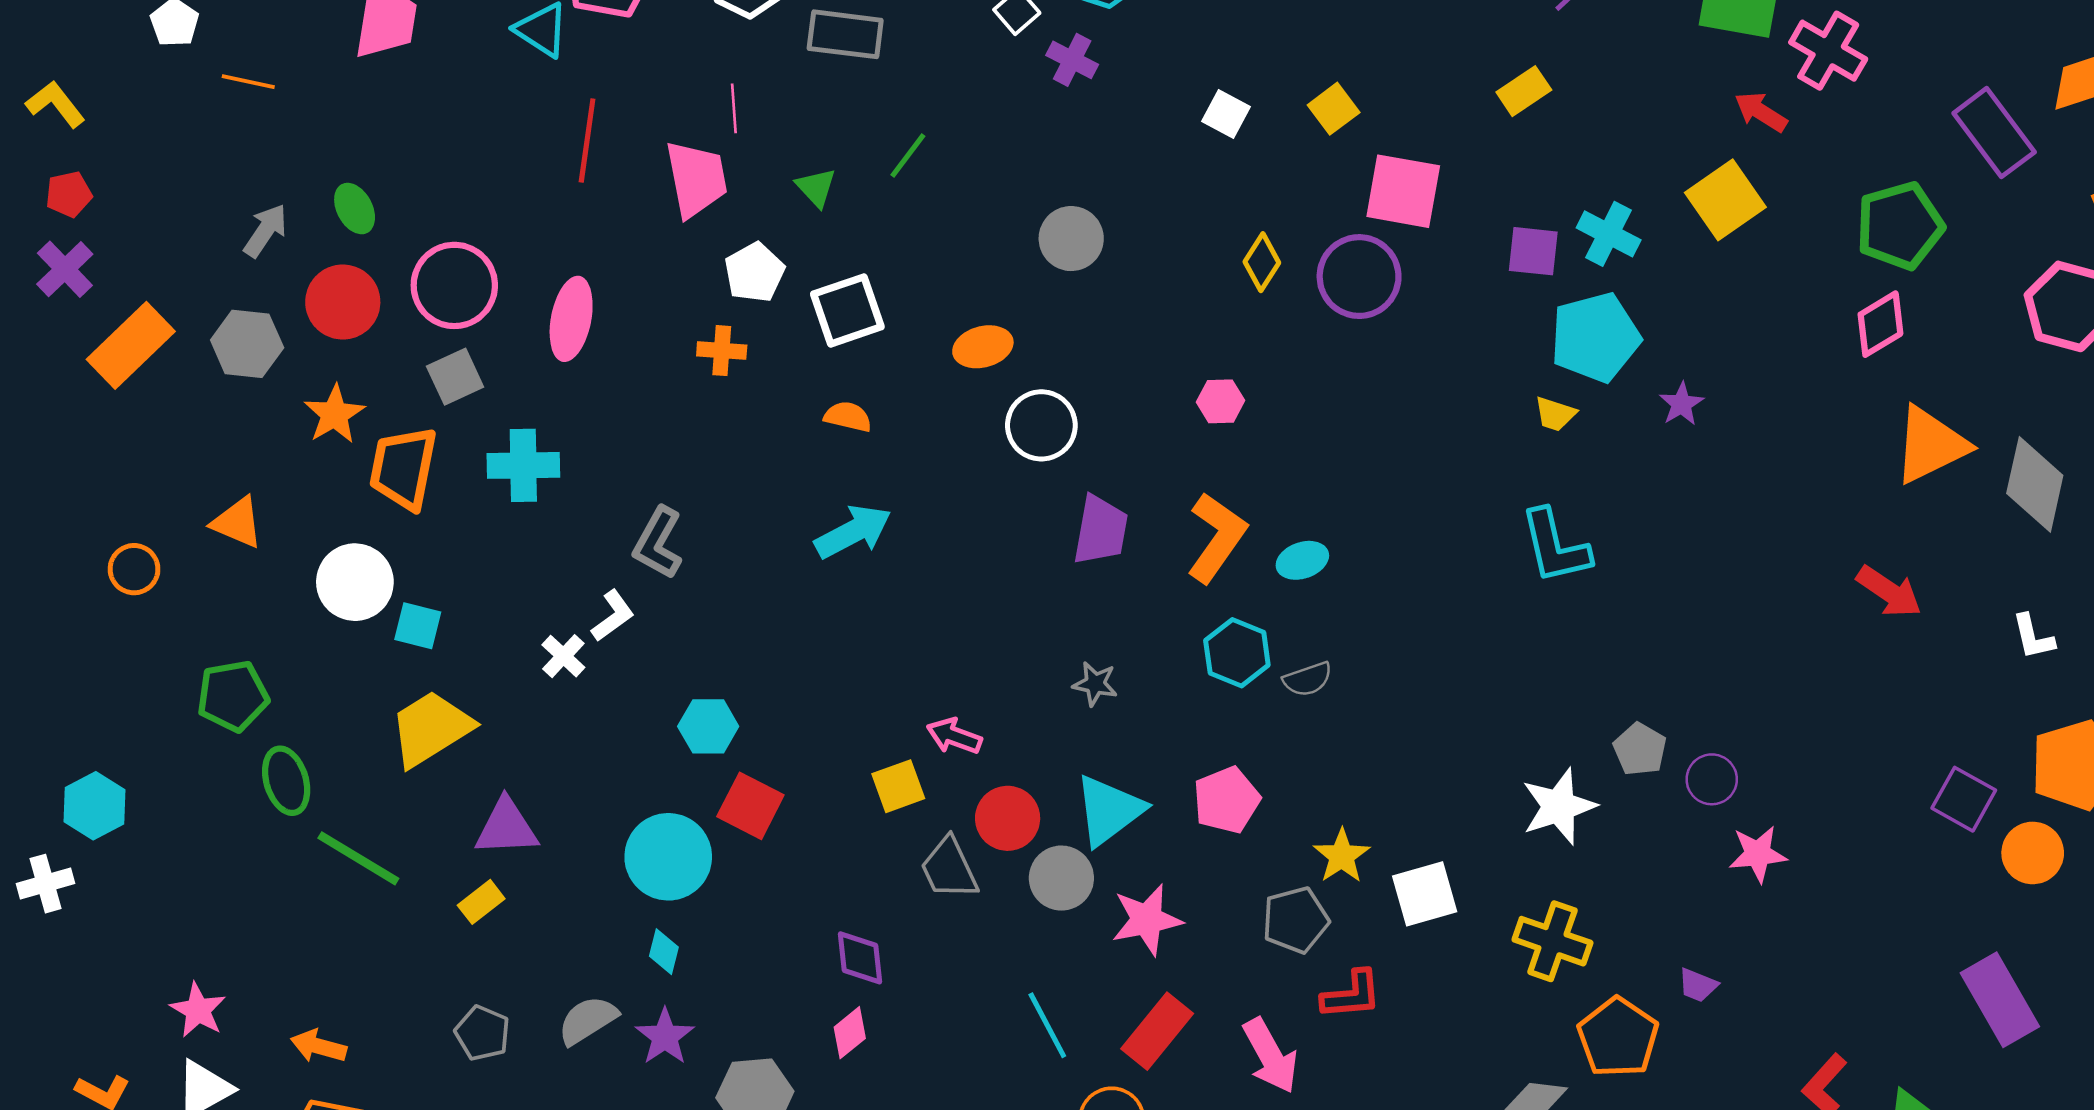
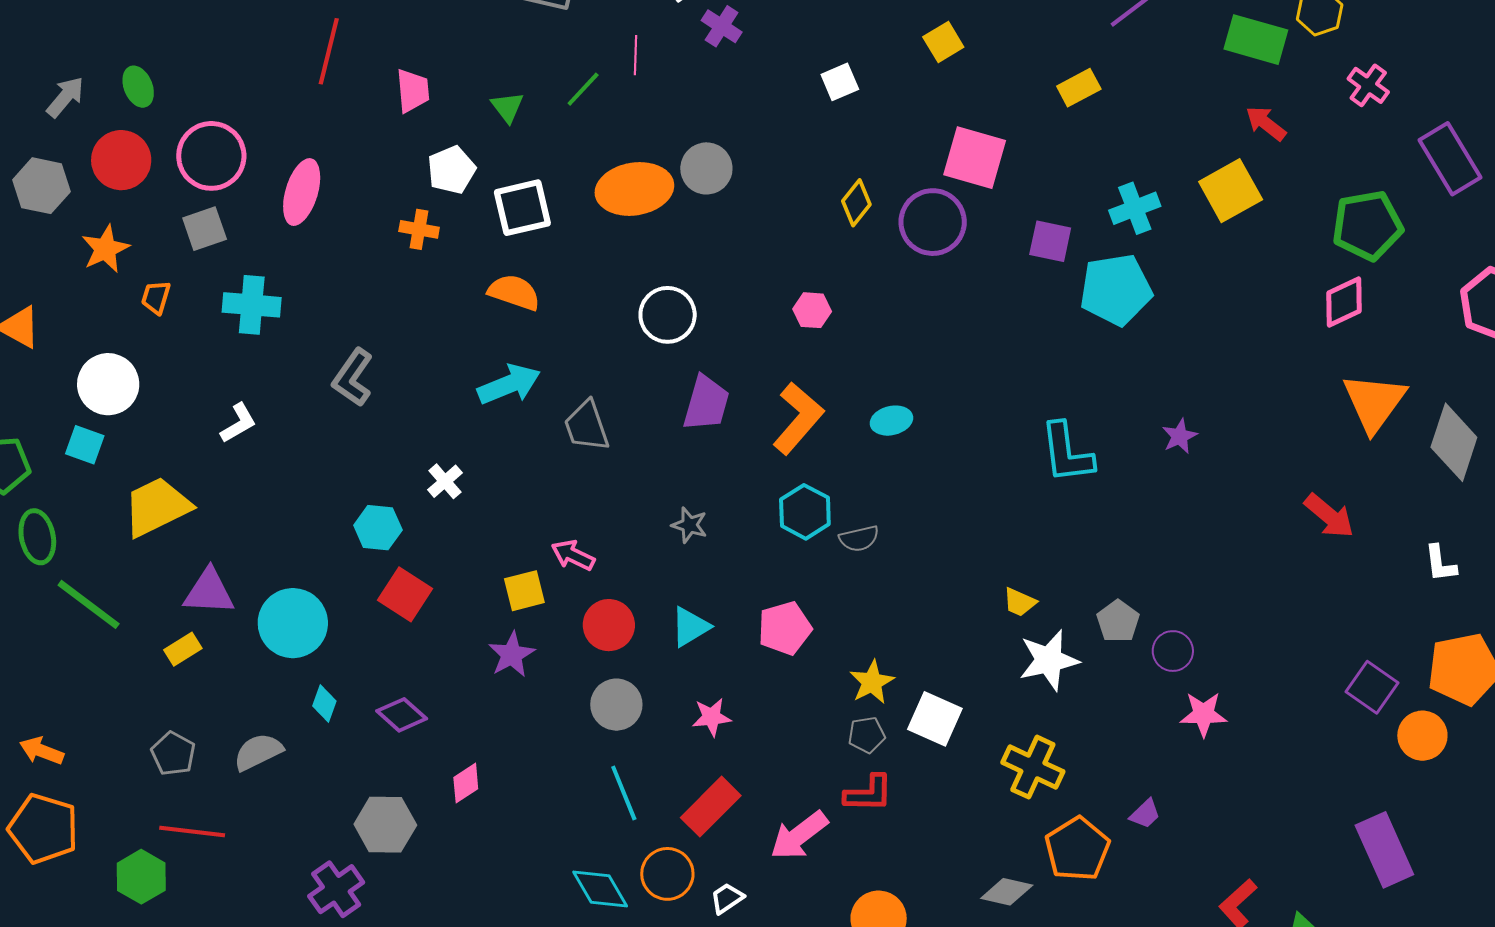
pink cross: (1828, 51) -> (1368, 85), moved, size x0.7
pink line: (734, 108) -> (636, 55), moved
yellow square: (1334, 109) -> (943, 42), moved
white square: (1226, 114) -> (840, 82), turned 33
pink trapezoid: (696, 179) -> (413, 91), size x0.7
cyan cross: (1609, 234) -> (1135, 208), turned 36
purple square: (1533, 251) -> (1050, 241), moved
orange ellipse: (983, 347) -> (634, 189), moved, size x1.6
purple star: (1681, 404) -> (1180, 436), moved
yellow trapezoid: (1555, 414) -> (1020, 602), moved
orange semicircle: (848, 417) -> (514, 292), size x1.4
orange triangle: (1931, 445) -> (1374, 402), turned -34
orange trapezoid: (403, 468) -> (156, 297), size x0.5
cyan ellipse: (1302, 560) -> (891, 421), moved
white L-shape: (613, 616) -> (238, 423), moved
cyan square: (418, 626) -> (85, 445), moved
white cross: (563, 656) -> (445, 481), moved
cyan triangle: (1109, 810) -> (690, 627), size x0.7
cyan circle: (668, 857) -> (293, 623), moved
gray trapezoid: (949, 868) -> (587, 426), moved
gray circle: (1061, 878) -> (616, 705), moved
white square: (1425, 894) -> (935, 719), turned 34
pink star: (1147, 920) -> (712, 717), size x0.7
gray pentagon: (1295, 920) -> (867, 735), moved, size x0.7
purple diamond: (860, 958) -> (402, 715), moved, turned -48
purple trapezoid: (1698, 985) -> (1145, 814), turned -72
purple star: (665, 1037) -> (512, 655), moved
pink arrow: (1270, 1056) -> (799, 835), turned 76

